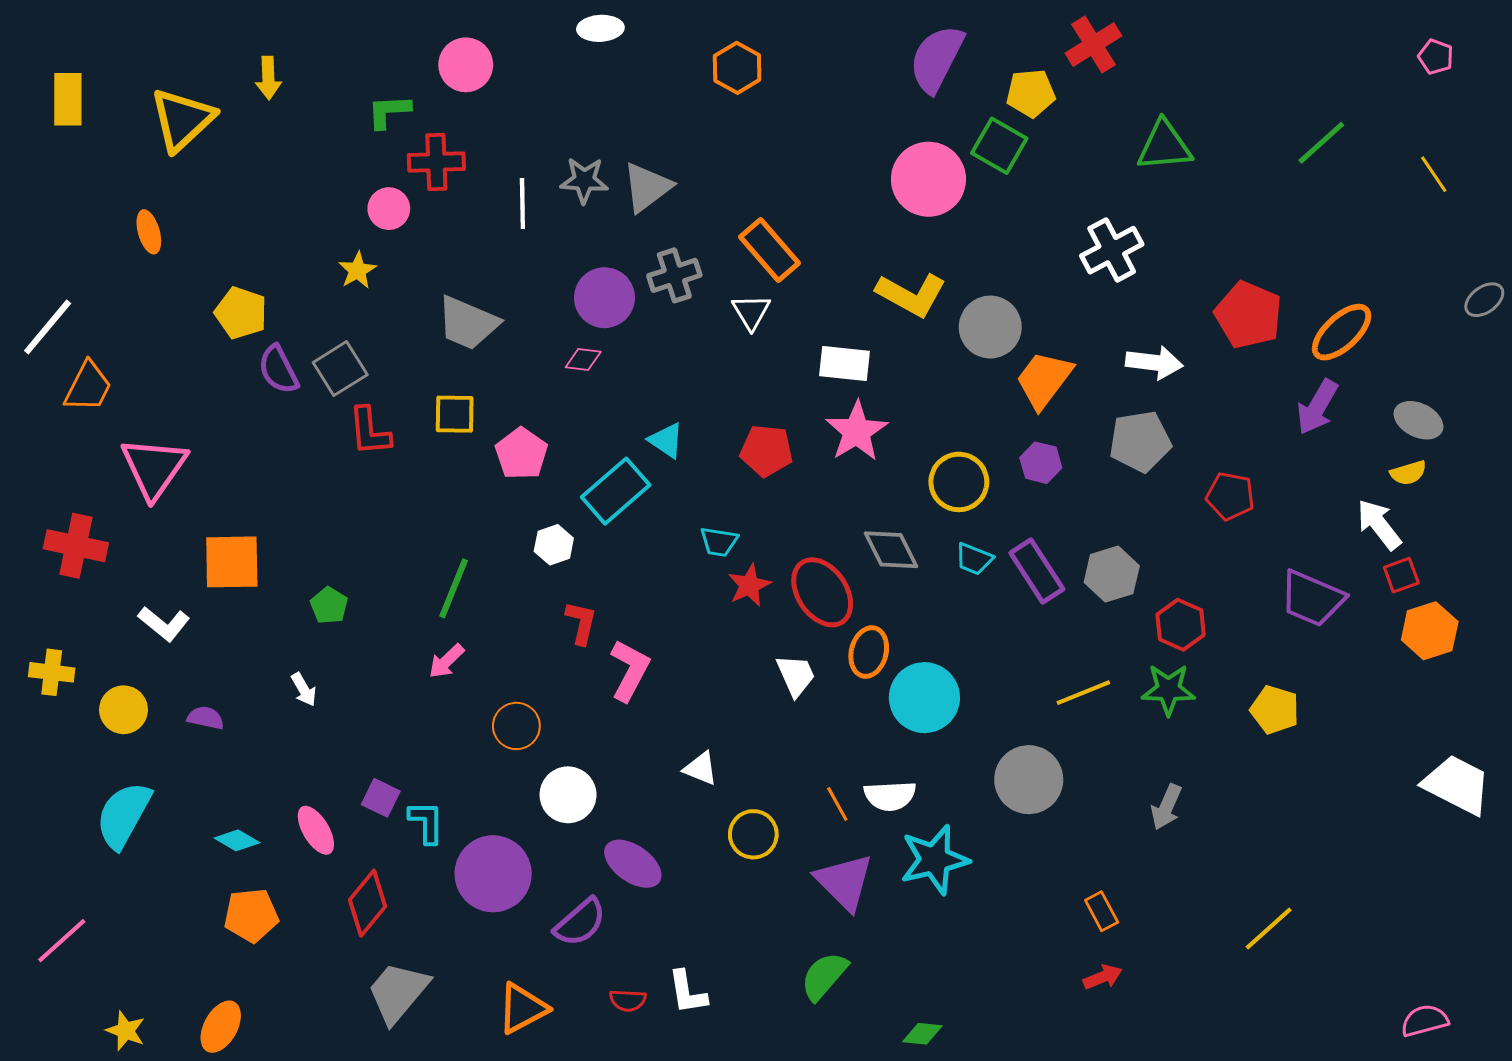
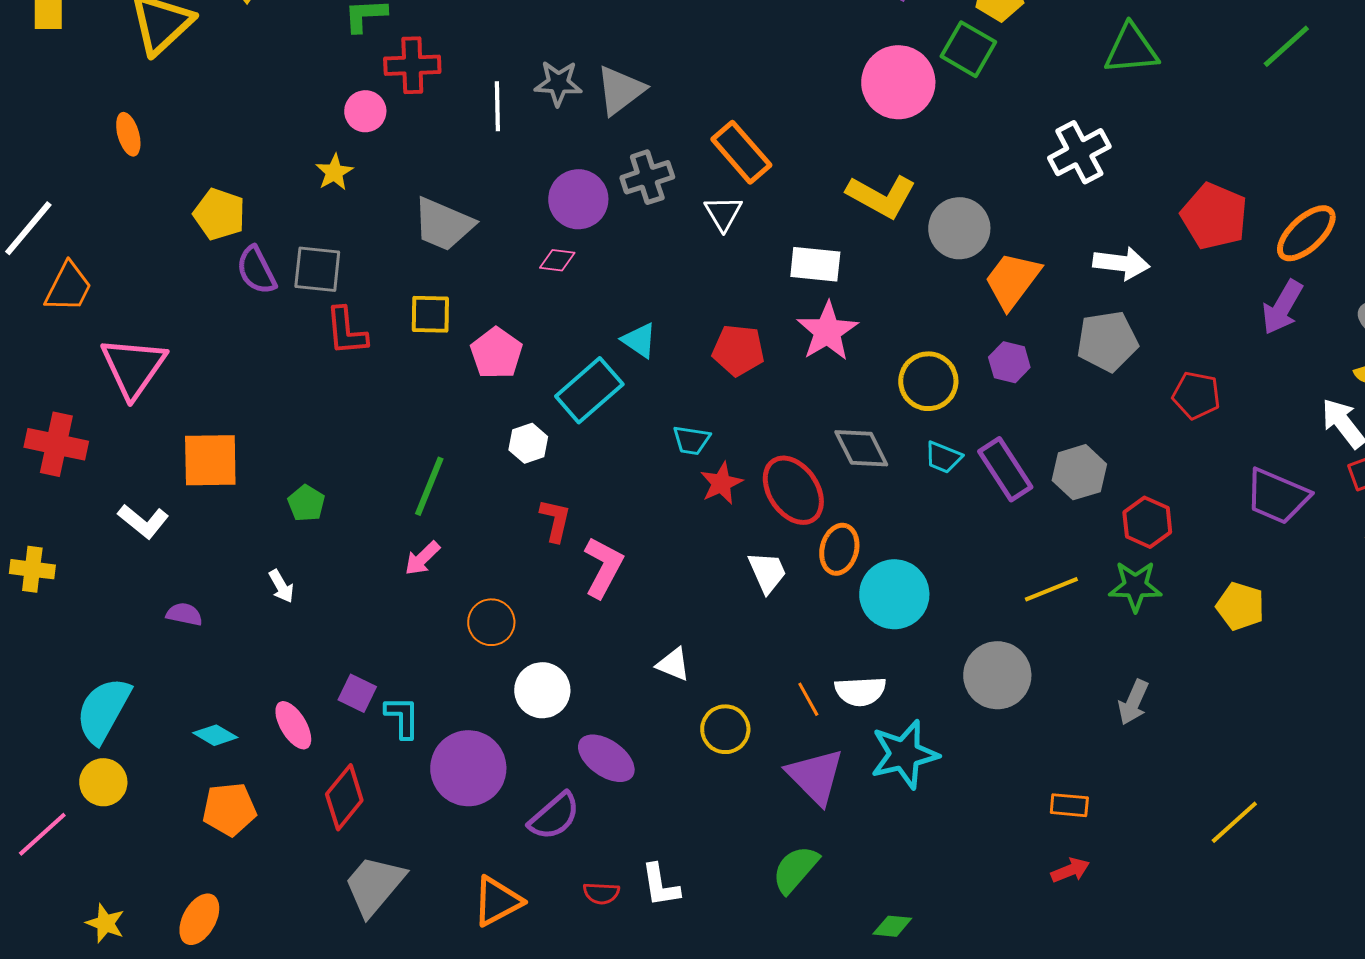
gray square: (340, 369) -> (317, 269), turned 38
yellow circle: (124, 710) -> (103, 782), moved
orange rectangle: (1102, 911) -> (1069, 805), turned -57

